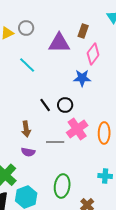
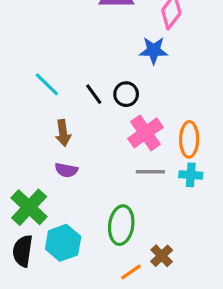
cyan line: (27, 65) -> (47, 84), moved
gray line: (55, 142) -> (150, 172), moved
cyan cross: (105, 176) -> (191, 175), moved

